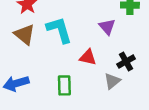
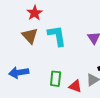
red triangle: (88, 57) -> (75, 86), moved

